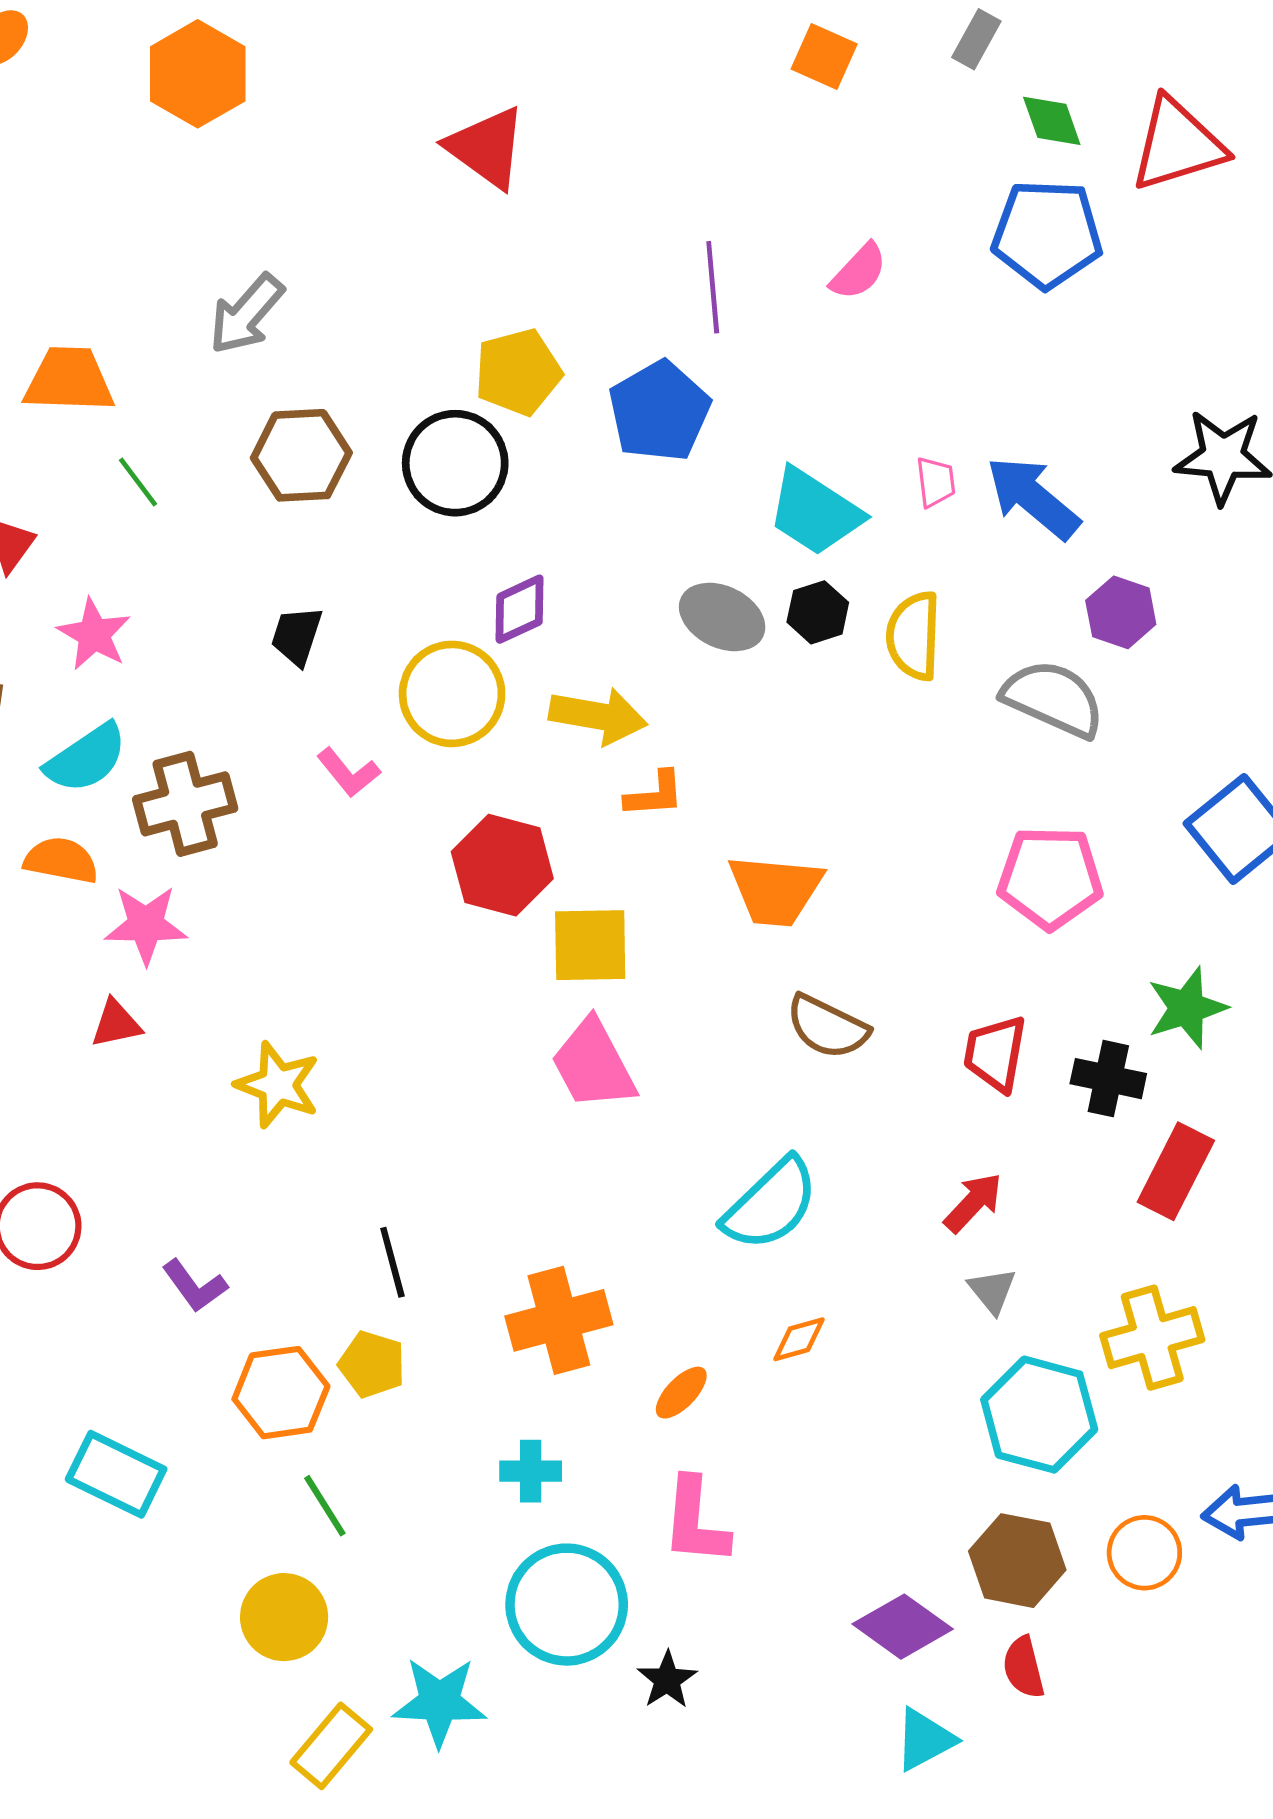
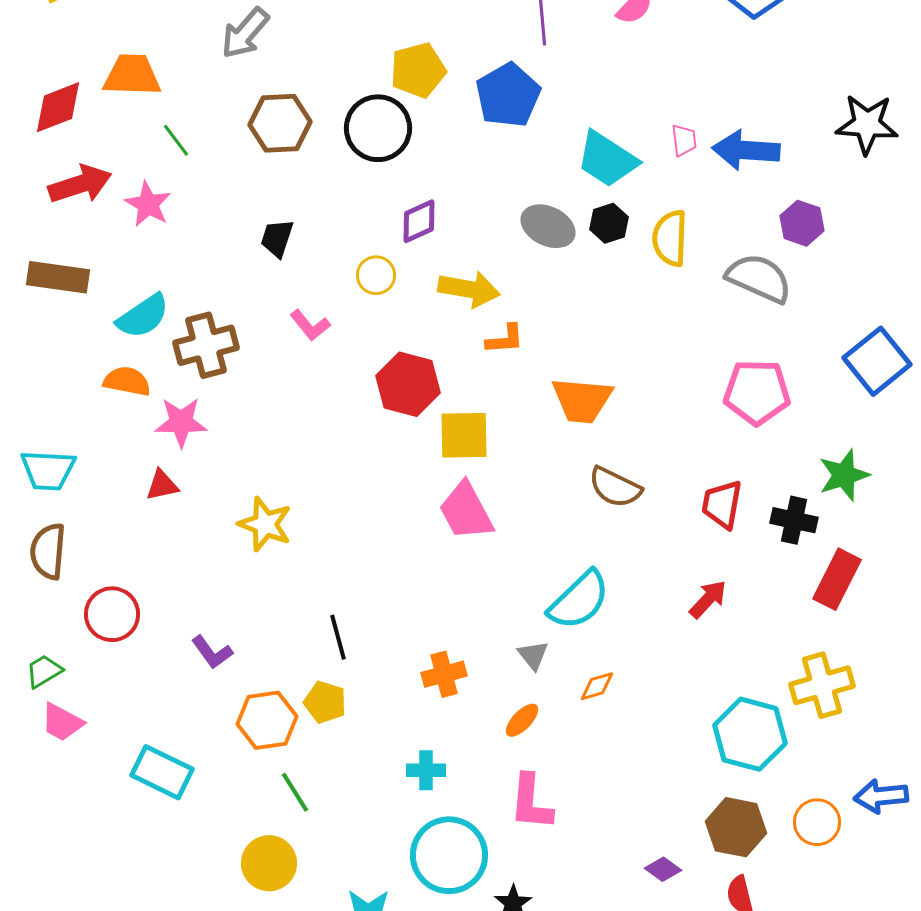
blue arrow: (1033, 498) -> (746, 150), turned -36
pink star: (94, 634) -> (148, 204), moved
yellow circle: (452, 694) -> (376, 275), size x0.6
gray triangle: (992, 1291) -> (533, 655), moved
orange cross: (559, 1320) -> (444, 674), size x0.7
purple diamond: (903, 1627) -> (663, 869), size x0.6

